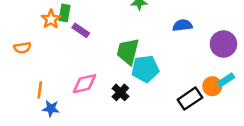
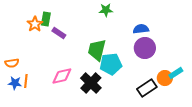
purple circle: (223, 44) -> (145, 48), moved
orange semicircle: (22, 48) -> (12, 63), moved
black cross: (120, 92) -> (91, 83), size x1.5
blue star: (51, 109) -> (15, 83), moved

